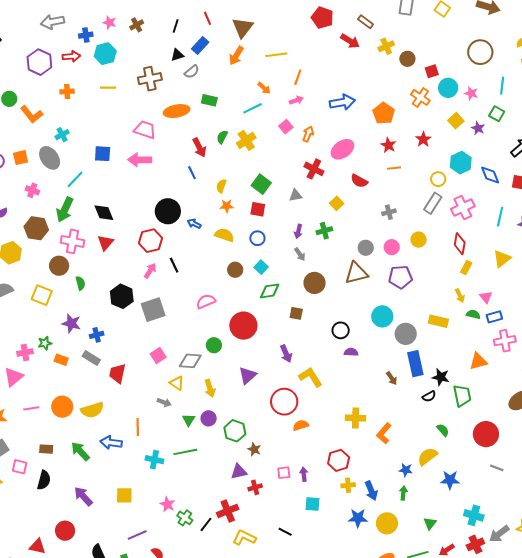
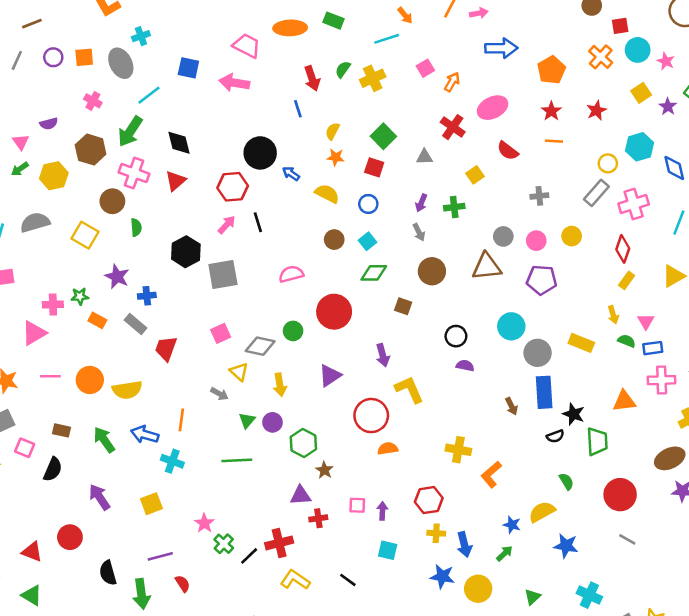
pink arrow: (296, 100) -> (479, 13), moved
cyan cross: (154, 460) -> (172, 461), moved
green arrow: (403, 493) -> (504, 553), turned 32
yellow square: (124, 495) -> (151, 504), turned -30

